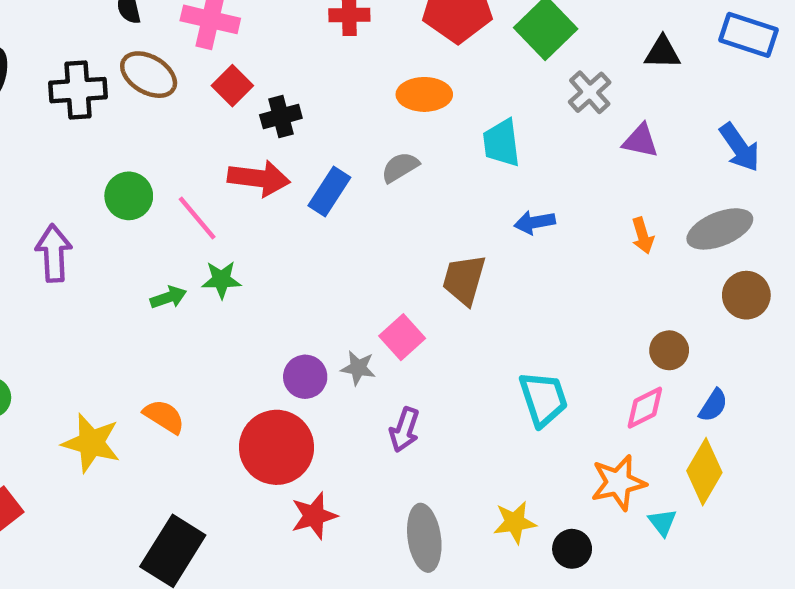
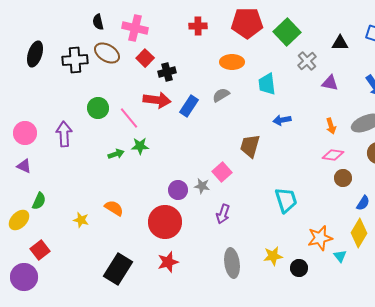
pink diamond: (645, 408) -> (333, 155), moved, turned 35
yellow star: (91, 443) -> (81, 220), size x0.6
red star: (314, 516) -> (168, 262), moved

